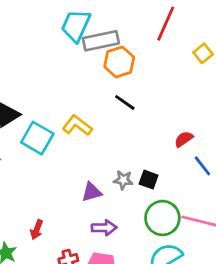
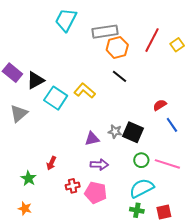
red line: (166, 24) -> (152, 40), moved
cyan trapezoid: (76, 26) -> (66, 20), moved
black square: (149, 180) -> (133, 132), size x1.5
green circle: (162, 218) -> (141, 160), size x0.6

